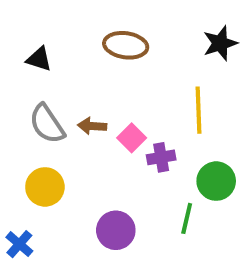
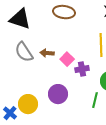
black triangle: (39, 59) -> (20, 19), size x1.6
yellow circle: (45, 187) -> (28, 104), moved
purple circle: (116, 230) -> (58, 94), moved

